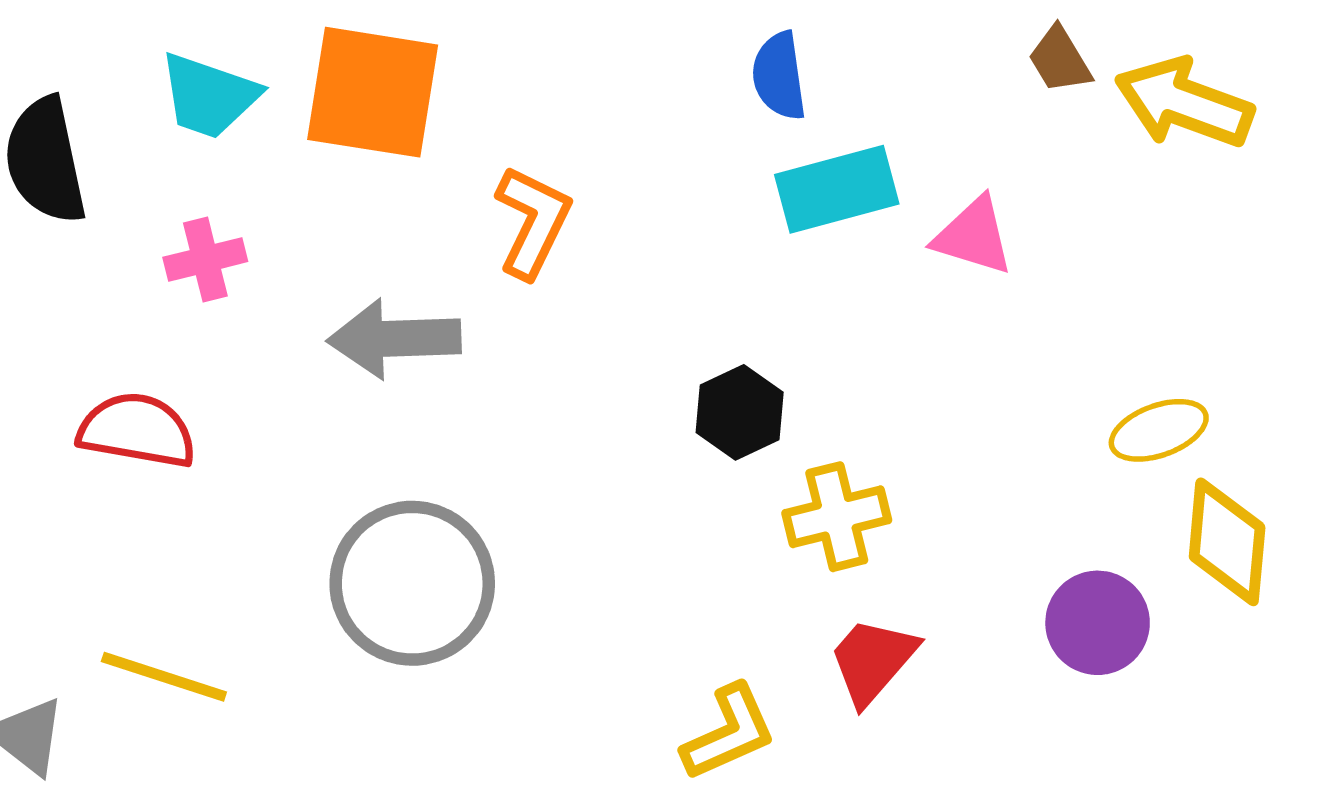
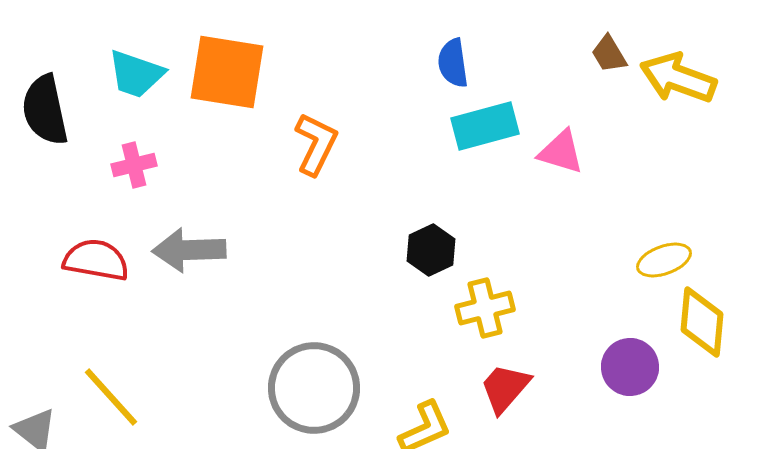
gray arrow: (394, 339) -> (189, 250), moved
gray circle: (412, 583) -> (314, 388), moved
yellow line: (164, 677) -> (111, 397), turned 30

